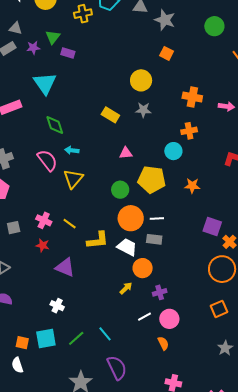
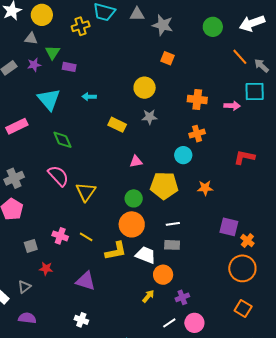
gray triangle: (16, 28) -> (31, 39), moved
cyan arrow: (72, 150) -> (89, 97), moved
orange circle: (131, 218) -> (132, 224), moved
red star: (43, 245) -> (46, 269), moved
orange square: (219, 309) -> (243, 309), turned -30

